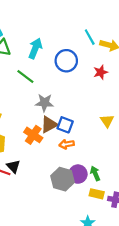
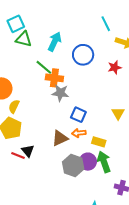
cyan line: (90, 37) -> (106, 24), moved
brown triangle: (49, 124) -> (60, 138), moved
orange cross: (33, 135) -> (54, 78), moved, turned -30
green arrow: (95, 173) -> (104, 162), size x1.5
yellow rectangle: (97, 194) -> (99, 142), moved

